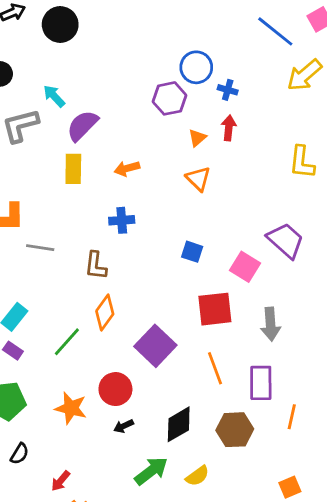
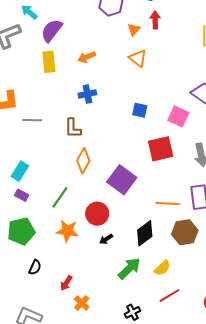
green line: (67, 342) -> (60, 197), moved
orange line: (215, 368) -> (168, 203), moved, turned -60

